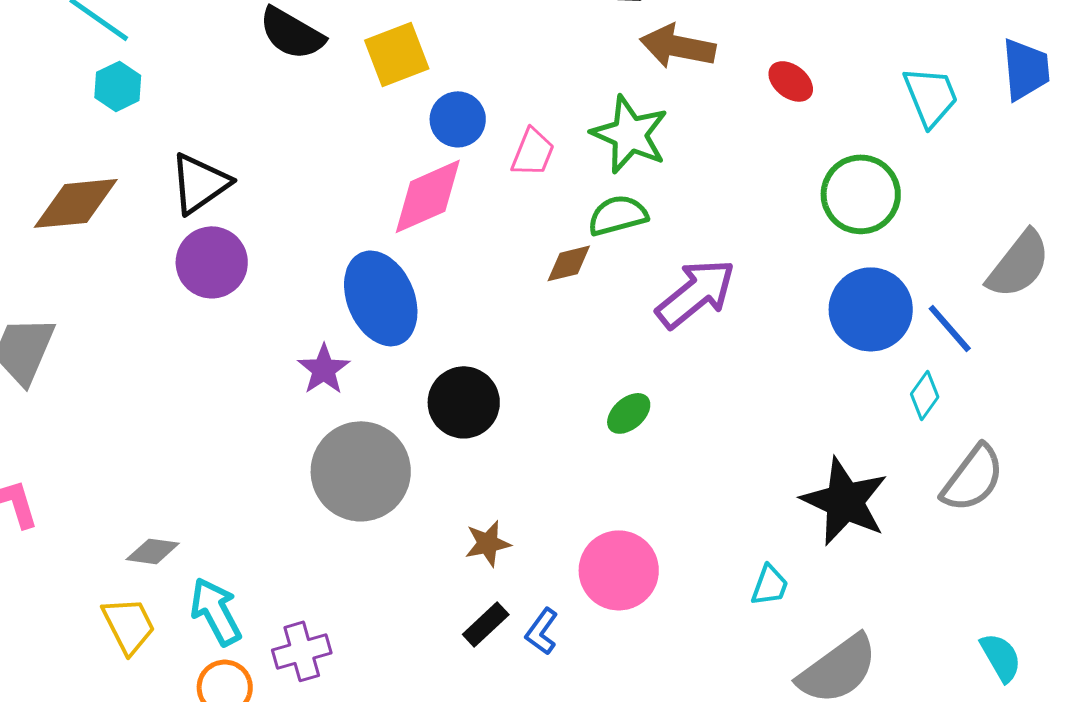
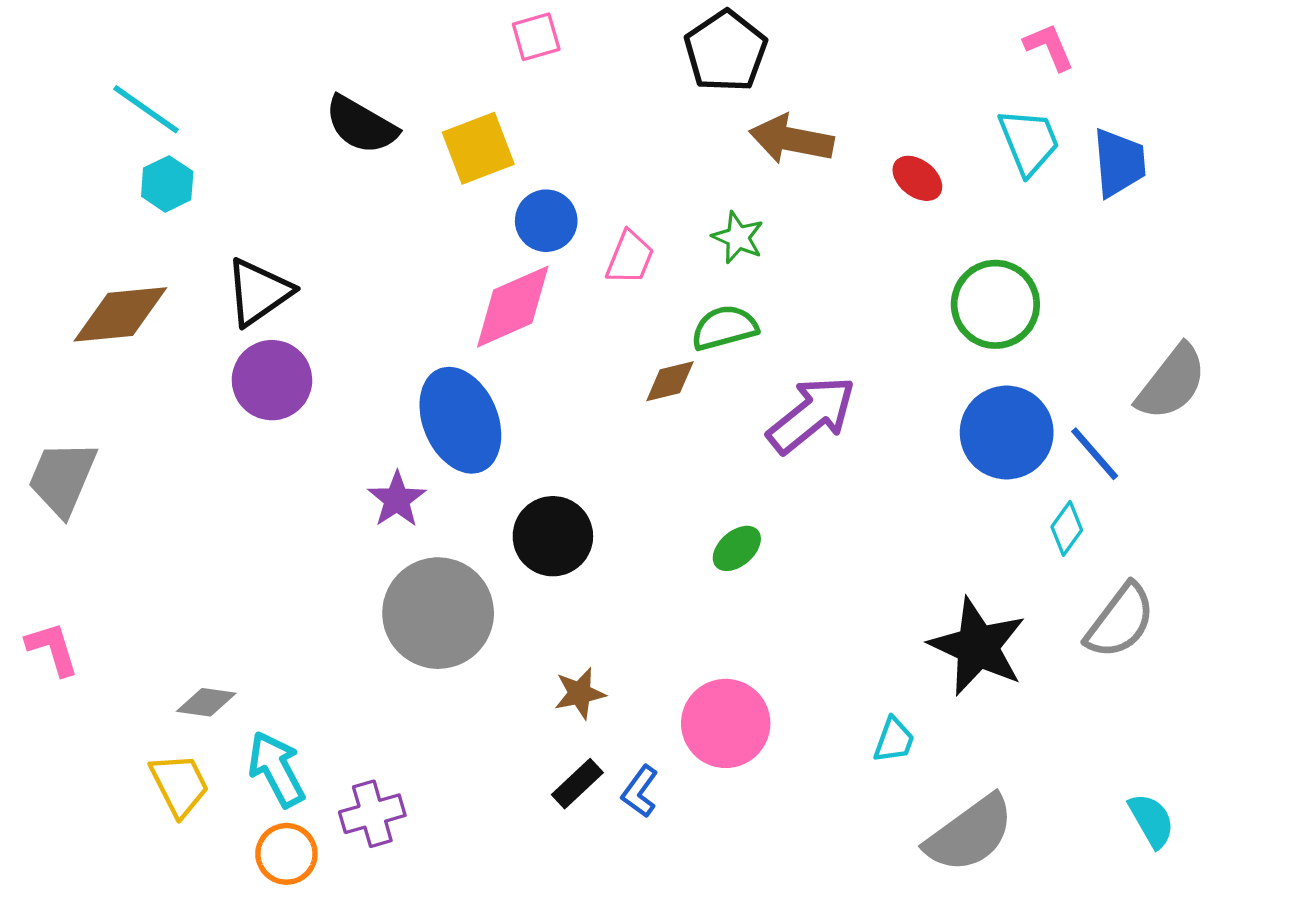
blue trapezoid: (1026, 69) -> (1119, 163), moved
cyan trapezoid: (931, 96) -> (1029, 142), moved
green star: (630, 134) -> (738, 237), size x0.6

